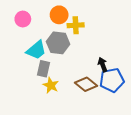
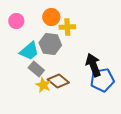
black arrow: (103, 65) -> (93, 65), size x1.6
gray rectangle: (44, 69) -> (36, 69), turned -63
brown diamond: (86, 84) -> (58, 81), moved

